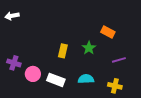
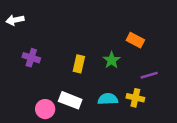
purple cross: (14, 63) -> (31, 58), moved
pink circle: (33, 74) -> (45, 109), moved
yellow cross: (115, 86) -> (135, 98), moved

